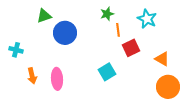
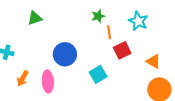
blue circle: (65, 33) -> (65, 54), moved
orange arrow: (32, 76) -> (23, 78), turned 42

